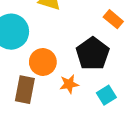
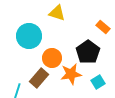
orange star: (69, 84) -> (71, 74), size x1.5
brown rectangle: (25, 90) -> (39, 78), turned 30

